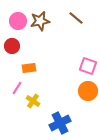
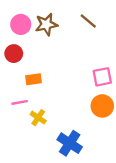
pink square: (88, 66) -> (102, 77), turned -30
pink line: (17, 88) -> (20, 102), turned 48
blue cross: (60, 123) -> (70, 143), turned -30

